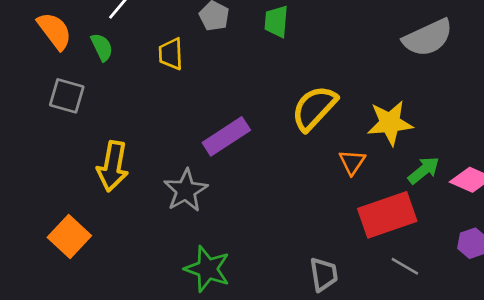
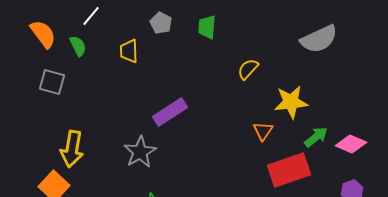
yellow semicircle: (314, 108) -> (248, 69), moved, size x0.6
yellow arrow: (113, 166) -> (72, 149), moved

